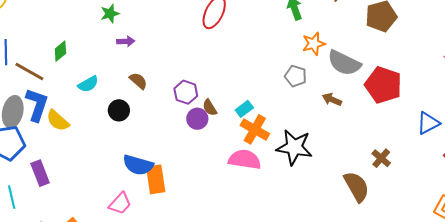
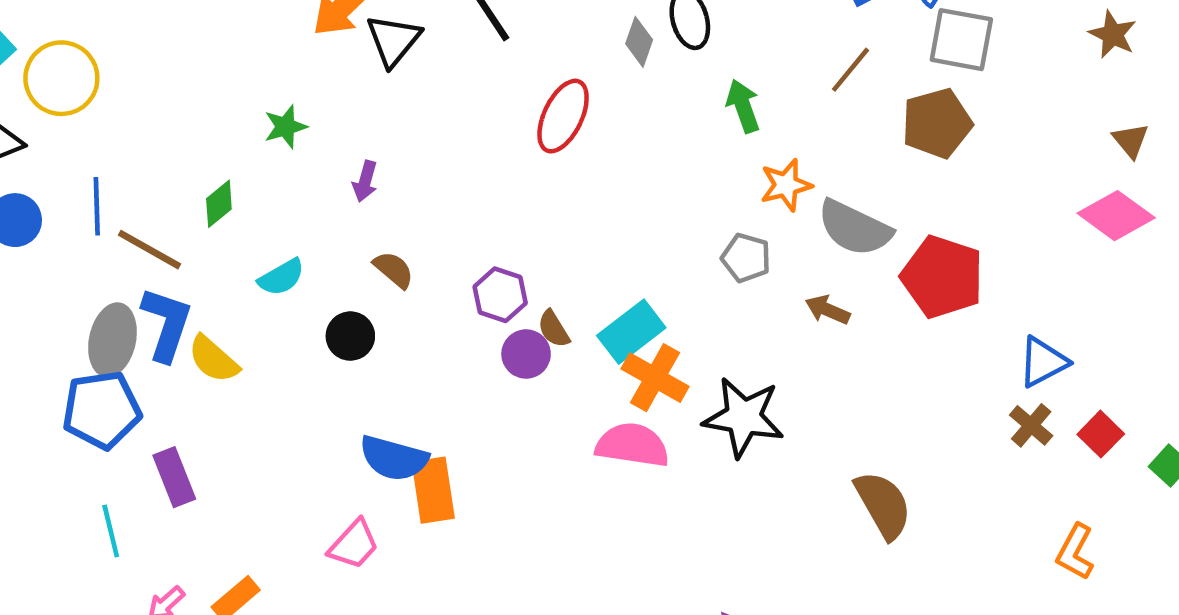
green star: (110, 14) -> (285, 127), moved
purple arrow: (126, 41) -> (365, 181), turned 108
cyan rectangle: (244, 109) -> (631, 332), size x1.6
brown cross: (381, 158) -> (1031, 425), moved

